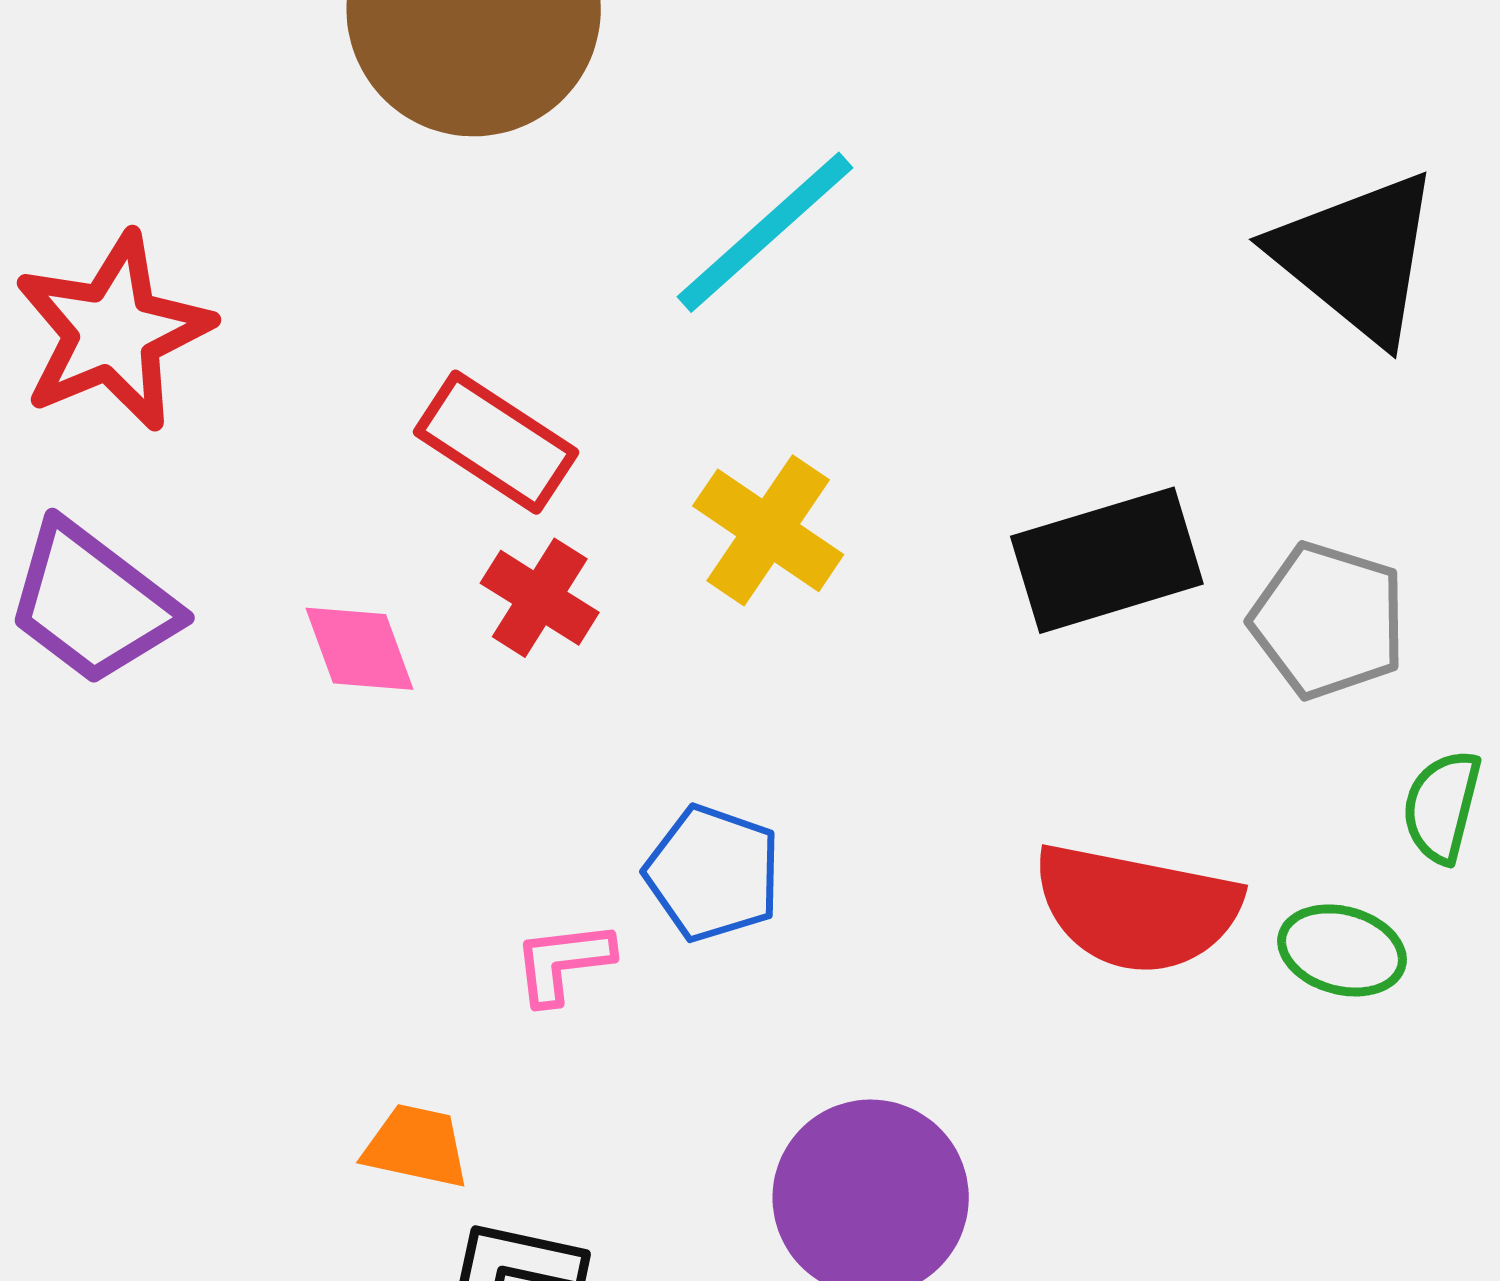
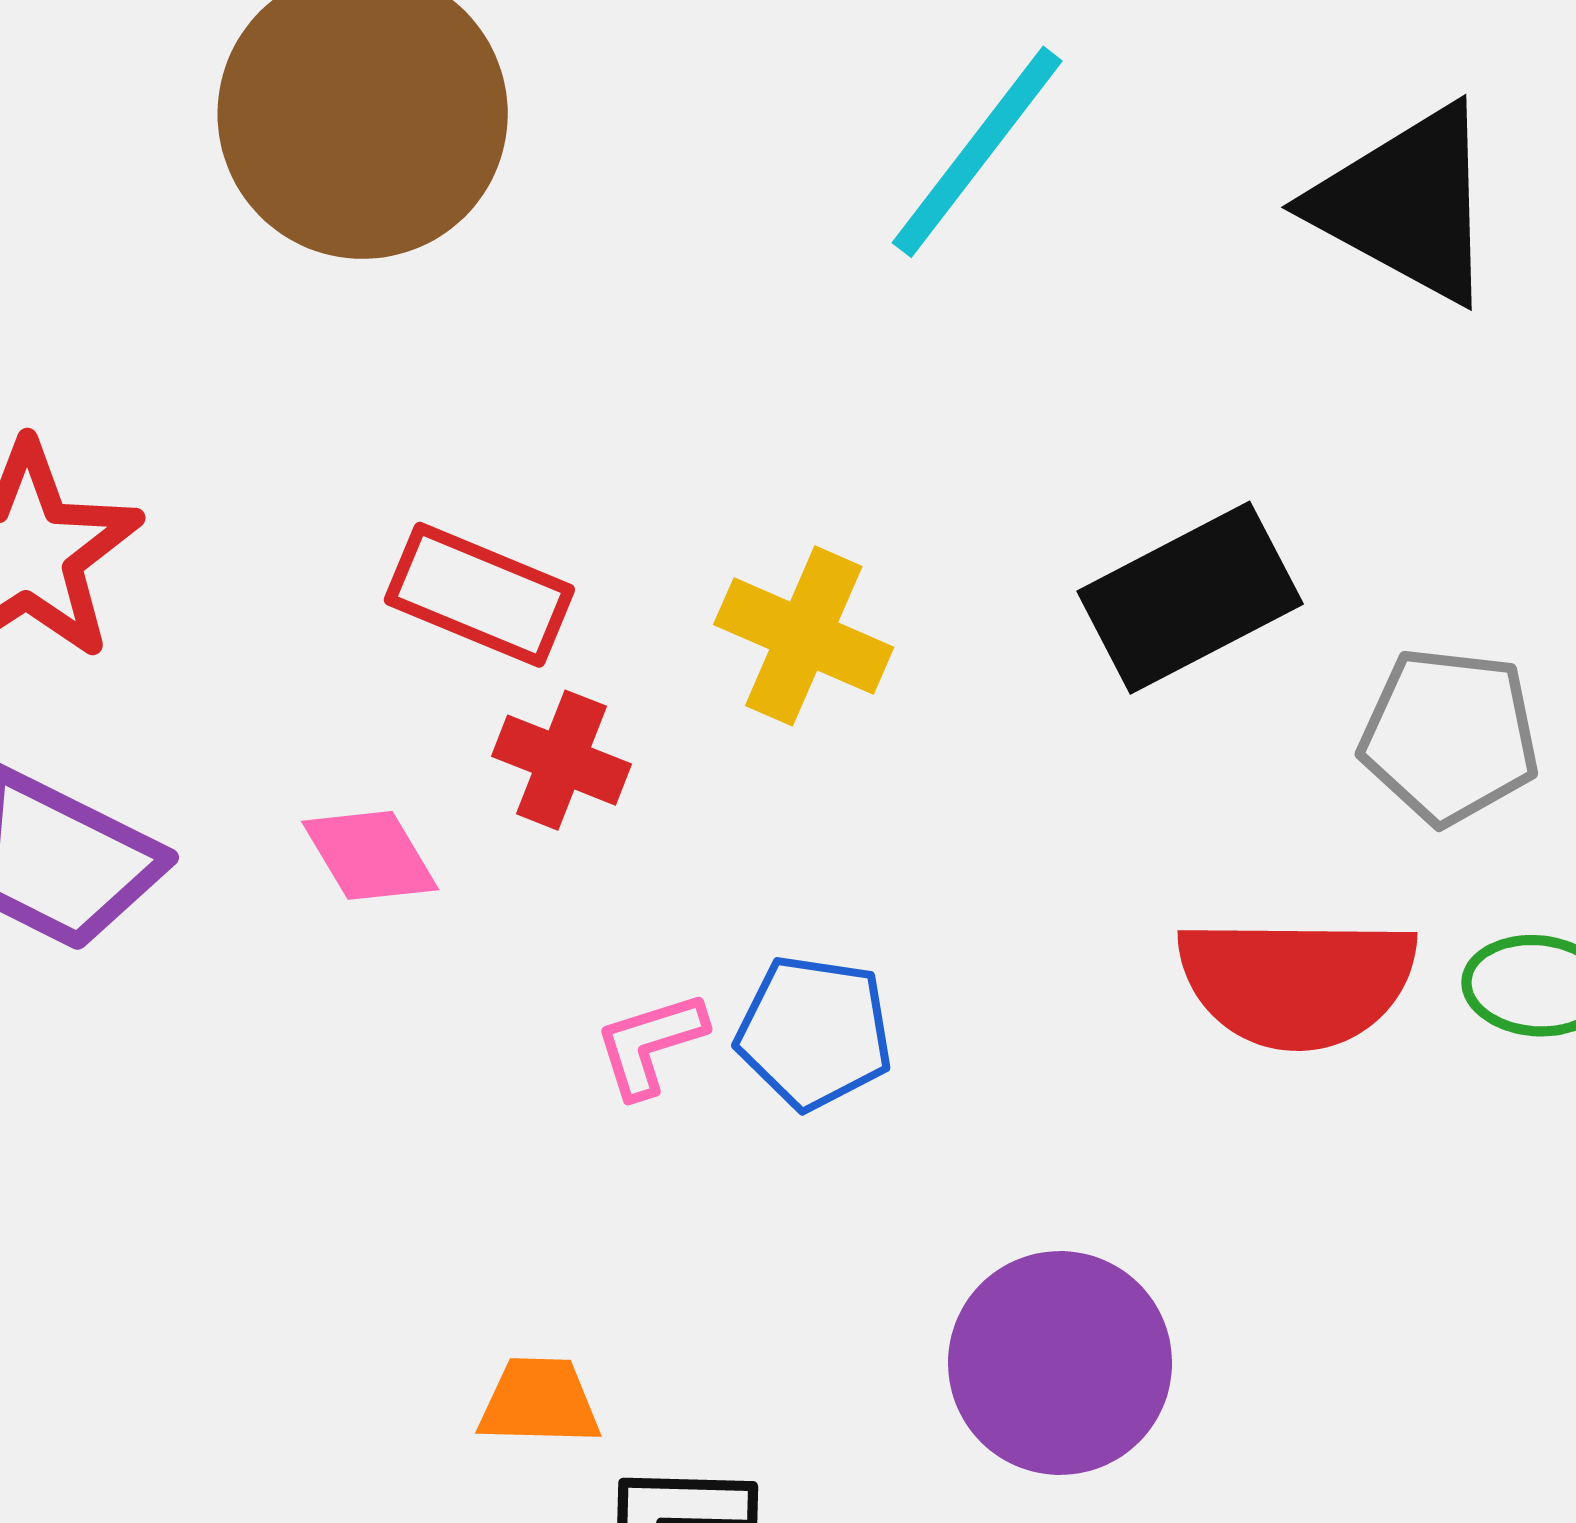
cyan line: (765, 232) -> (977, 152), moved
gray pentagon: (1328, 621) -> (1449, 736), moved
pink L-shape: (563, 962) -> (650, 1044), moved

